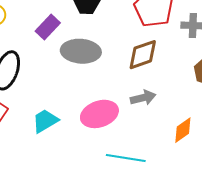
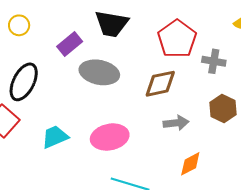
gray arrow: (143, 98) -> (176, 123), moved

